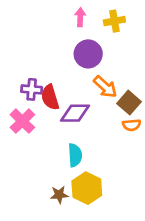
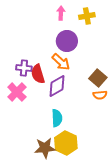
orange arrow: (105, 87) -> (61, 62), moved
purple diamond: (75, 113) -> (57, 86), turned -30
brown star: (59, 195) -> (45, 148), size x1.5

